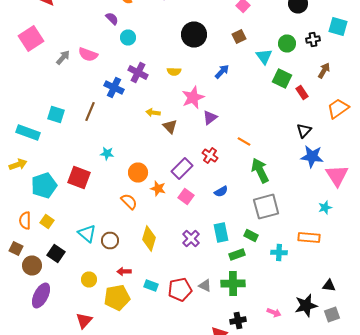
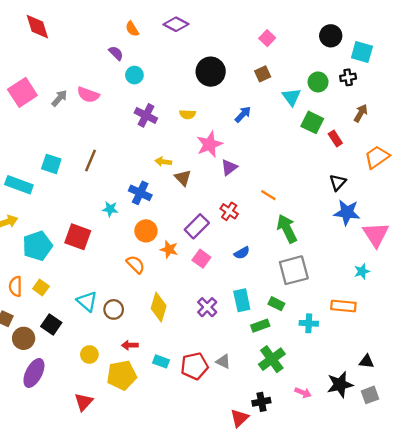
cyan square: (338, 26) -> (362, 52), moved
pink square: (31, 38) -> (22, 92), moved
blue cross: (114, 88) -> (140, 193), moved
green cross: (233, 284) -> (272, 359), moved, turned -35

